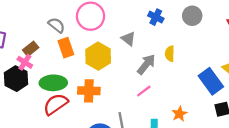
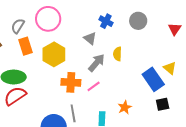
gray semicircle: (57, 25) -> (18, 26), turned -98
gray triangle: (128, 39) -> (90, 38), moved
orange cross: (89, 91) -> (71, 82), moved

